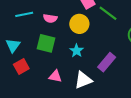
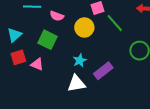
cyan star: (77, 51) -> (80, 60), moved
pink triangle: (55, 76) -> (37, 64), moved

